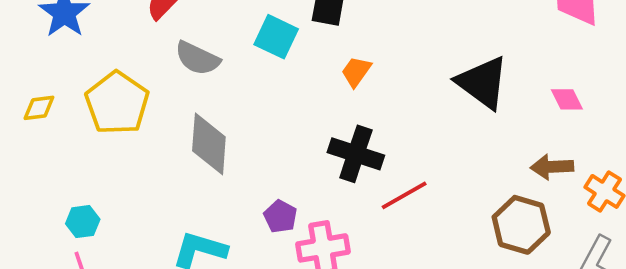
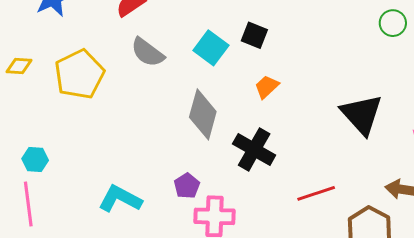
gray diamond: (209, 144) -> (203, 114), moved
red line: (404, 195) -> (316, 193), moved

